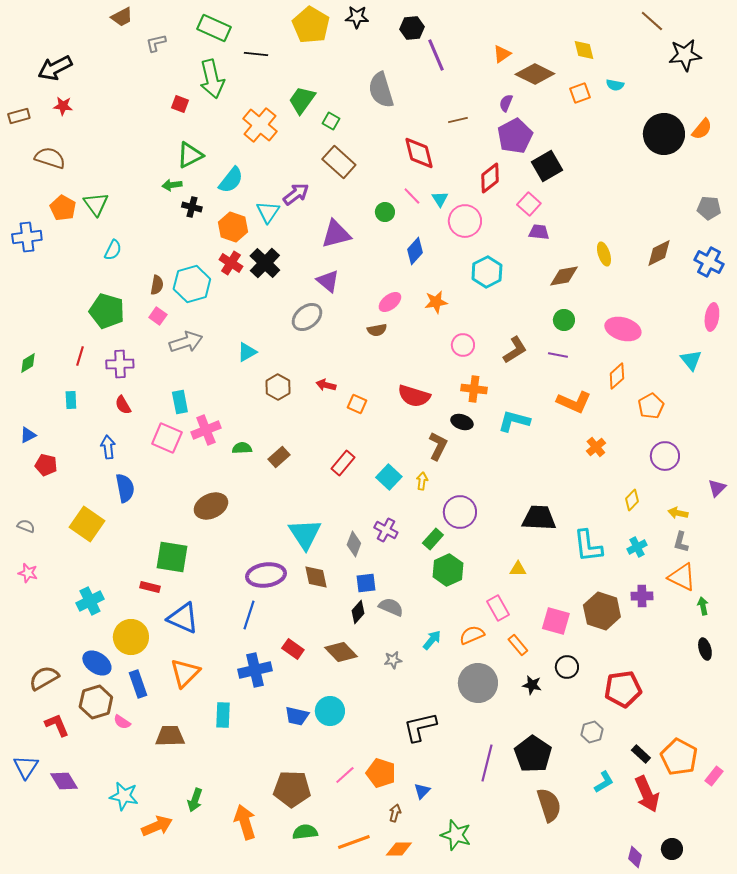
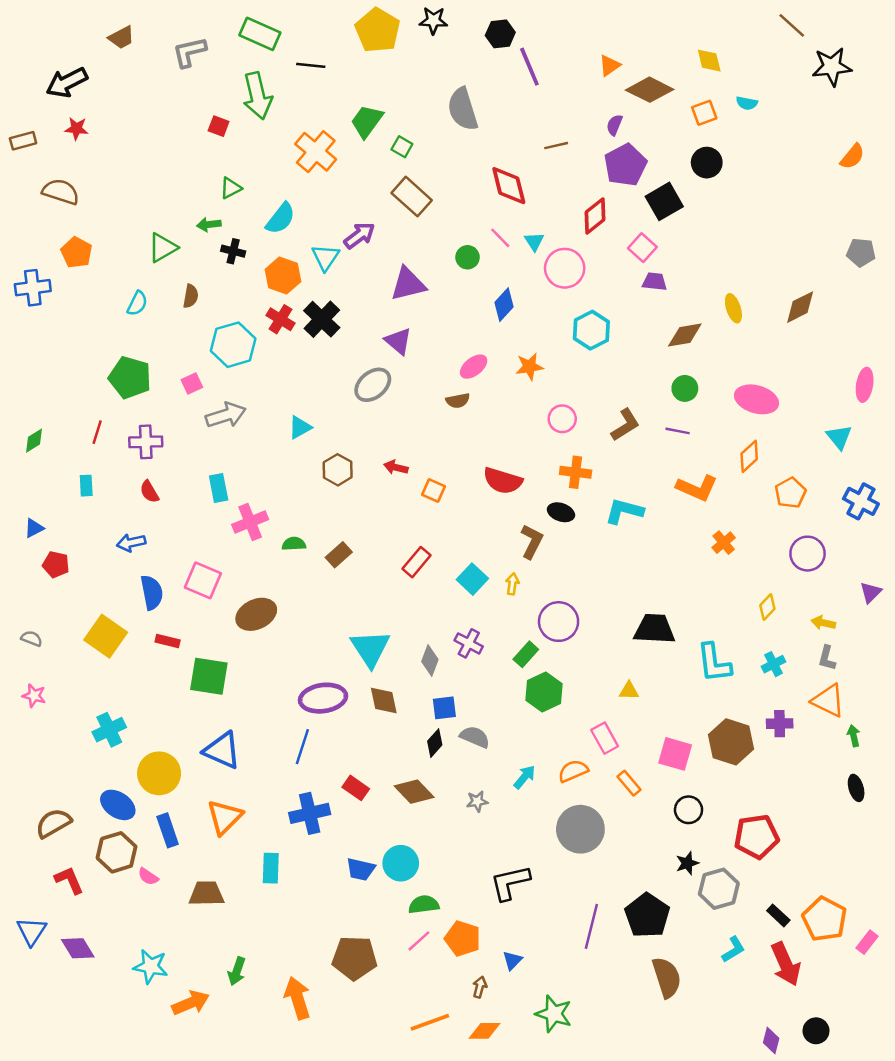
brown trapezoid: (122, 17) -> (121, 37), moved
gray L-shape: (156, 43) -> (189, 52), size x1.4
black circle: (664, 134) -> (707, 163), moved, size x0.6
green triangle: (190, 155) -> (231, 188), size x0.7
green triangle: (96, 204) -> (163, 248), moved, turned 36
blue cross: (709, 262) -> (861, 501), moved
brown semicircle: (157, 285) -> (191, 296), moved
pink square: (158, 316) -> (192, 384), turned 30
pink square: (167, 438) -> (203, 580), moved
blue arrow: (108, 447) -> (131, 543), turned -95
red rectangle: (150, 587) -> (168, 641), moved
black star: (532, 685) -> (687, 863), moved, turned -30
gray hexagon: (592, 732) -> (719, 889), size x1.5
green semicircle: (305, 832) -> (424, 905), moved

